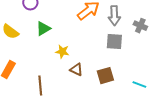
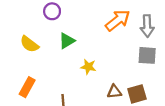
brown triangle: (76, 70) -> (114, 92), moved, turned -32

